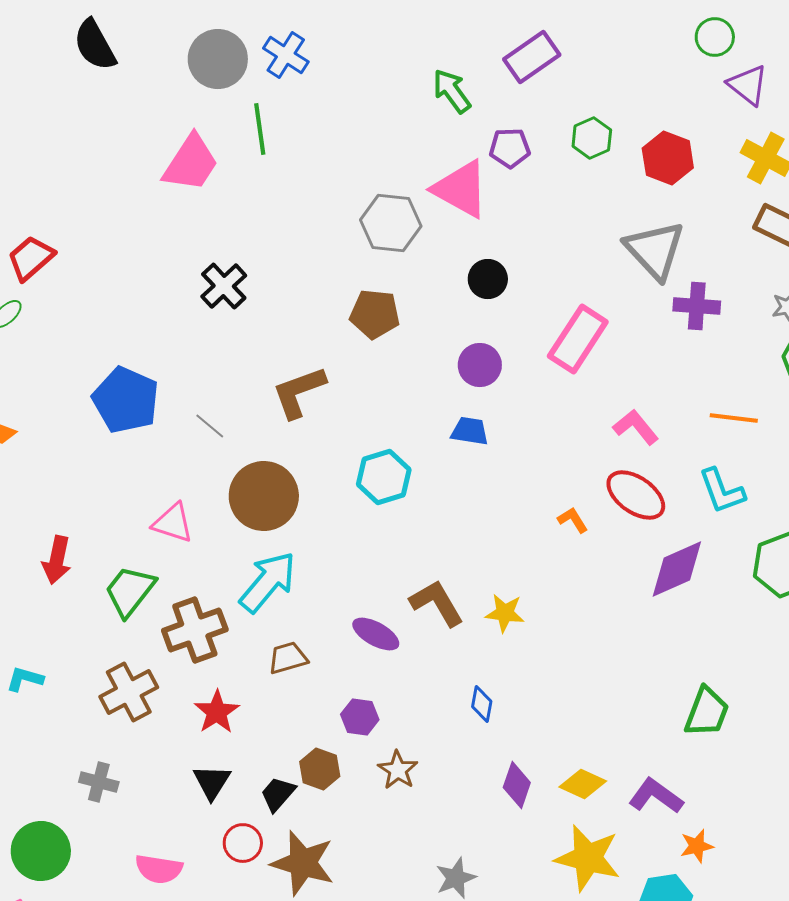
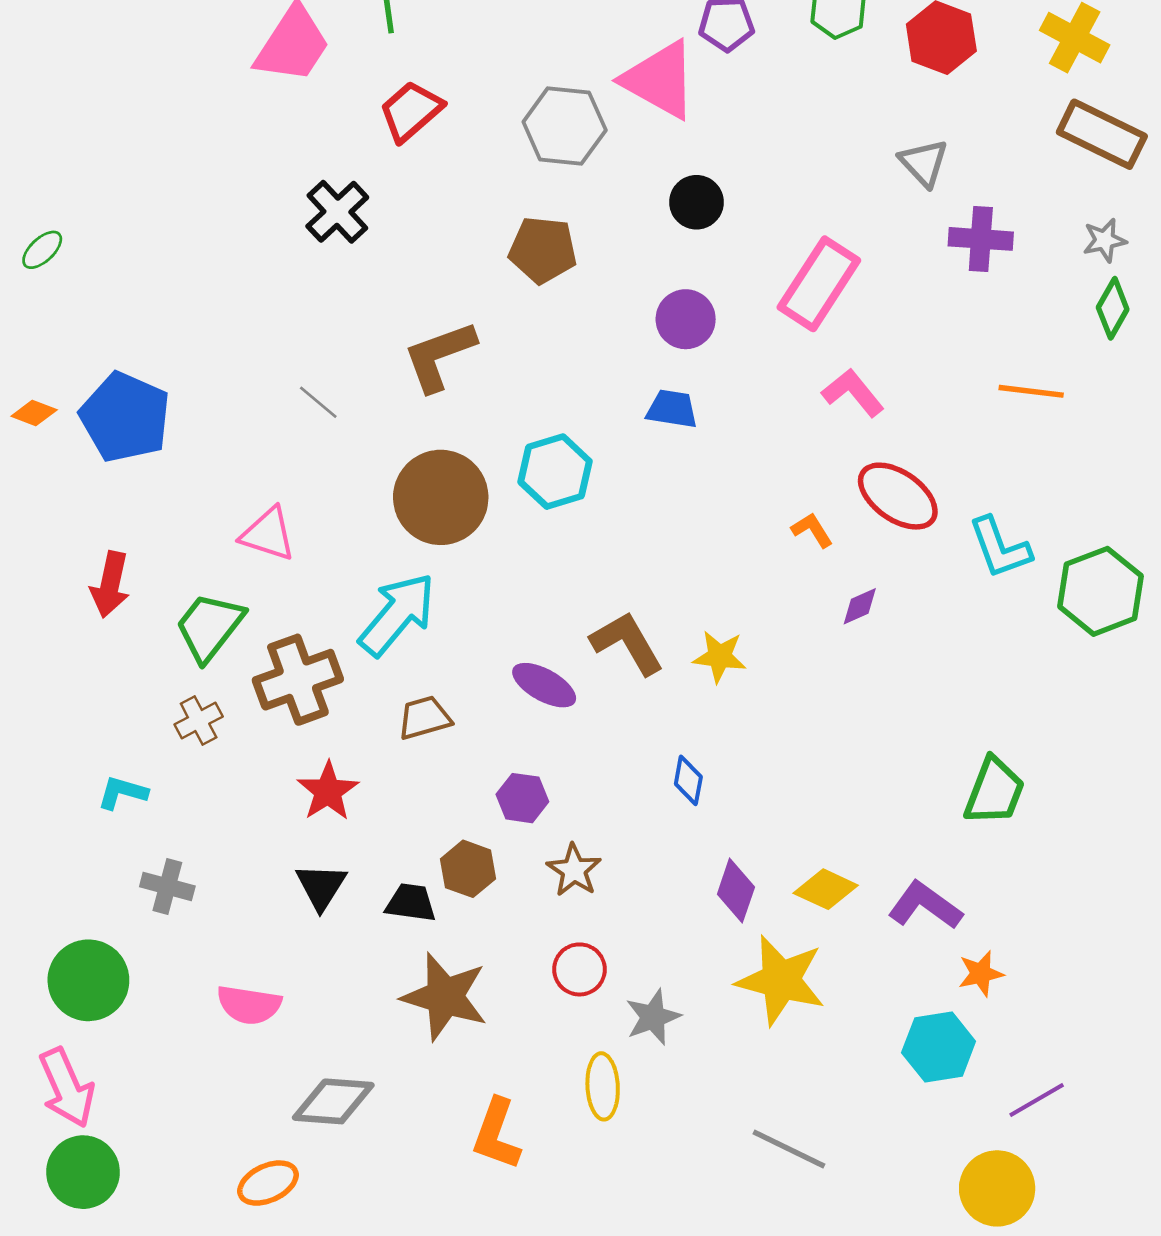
gray triangle: (655, 250) -> (924, 163), size x0.6
red trapezoid: (31, 258) -> (411, 111), moved
blue pentagon: (126, 400) -> (125, 417), moved
pink L-shape: (636, 427) -> (853, 393), moved
cyan L-shape: (722, 491) -> (1000, 548), moved
brown circle: (264, 496) -> (441, 497), moved
purple diamond: (677, 569) -> (860, 606), moved, size x0.5
cyan L-shape: (25, 679) -> (122, 793), moved
brown cross: (129, 692) -> (199, 720), moved, size x0.6
black trapezoid: (278, 794) -> (411, 903), turned 57
red circle: (243, 843) -> (579, 969), moved
yellow star: (588, 858) -> (781, 980), moved

